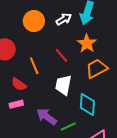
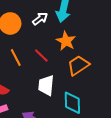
orange line: (34, 66) -> (16, 58), moved

